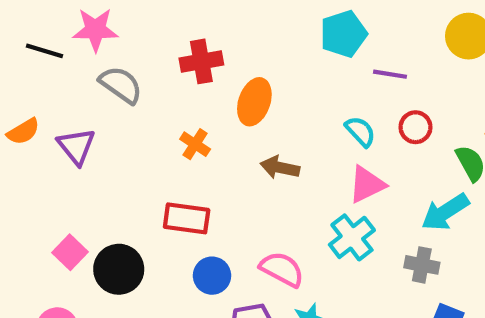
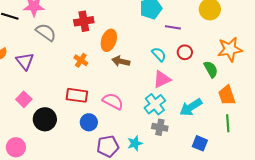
brown arrow: (280, 167) -> (121, 61), moved
cyan arrow: (445, 212) -> (191, 107), moved
pink square: (70, 252) -> (24, 99), moved
gray cross: (422, 265) -> (160, 127), moved
pink semicircle: (282, 269) -> (113, 101), moved

